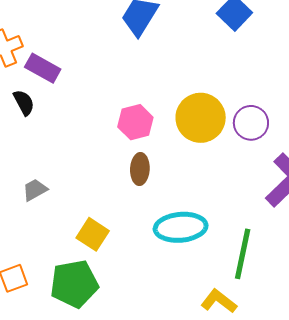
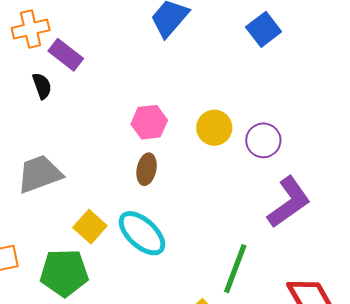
yellow circle: (201, 118) -> (214, 128), size x0.7
gray trapezoid: (35, 190) -> (40, 174), size x1.8
cyan ellipse: (181, 227) -> (142, 233), moved, turned 39

